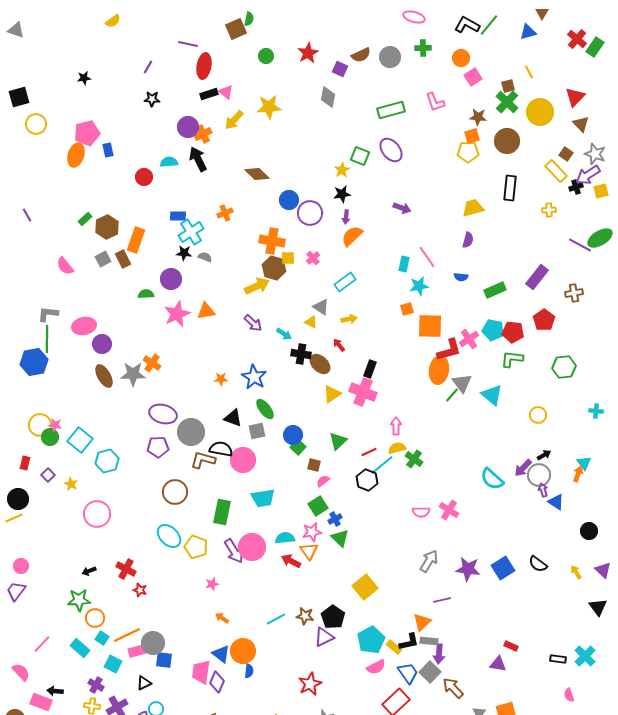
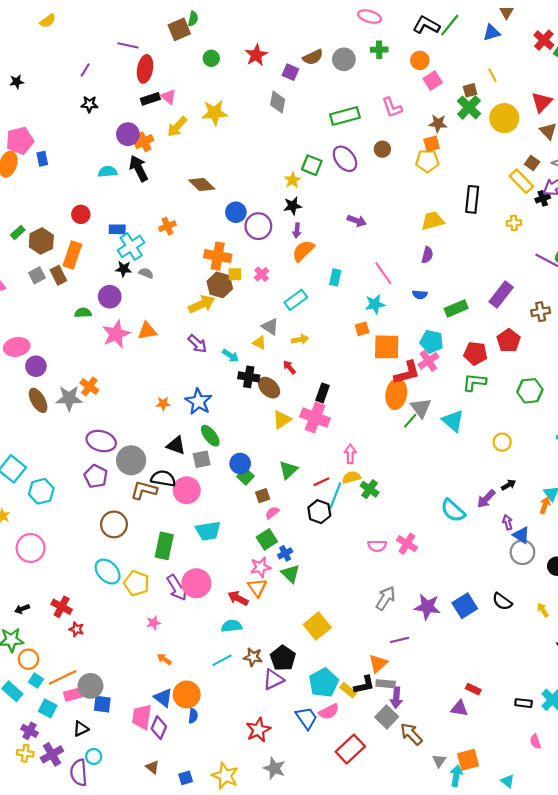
brown circle: (507, 141) -> (382, 149), moved, size x0.6
red circle: (144, 177) -> (81, 214), moved
cyan rectangle: (404, 264) -> (335, 277), moved
cyan pentagon: (493, 330) -> (432, 342), moved
purple pentagon: (158, 447) -> (96, 476), turned 30
brown square: (314, 465) -> (263, 496), turned -32
cyan line: (382, 465) -> (335, 496), turned -30
gray circle: (539, 475) -> (522, 552), moved
cyan semicircle: (285, 538) -> (232, 626), moved
blue trapezoid: (408, 673) -> (306, 718), moved

